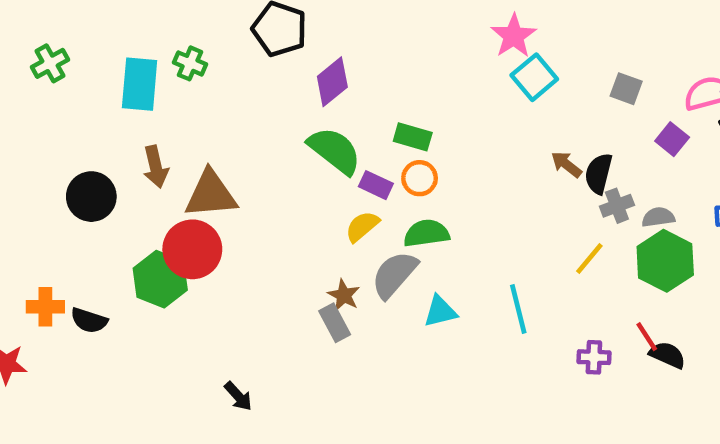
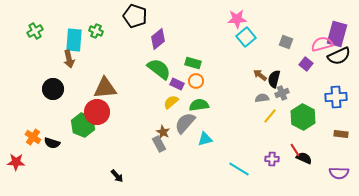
pink star: (514, 36) -> (237, 19), turned 30
brown arrow: (156, 167) -> (69, 59), moved
gray semicircle: (658, 217) -> (262, 98), moved
orange cross: (45, 307) -> (33, 137), turned 35
cyan line: (518, 309) -> (239, 169), moved, turned -45

